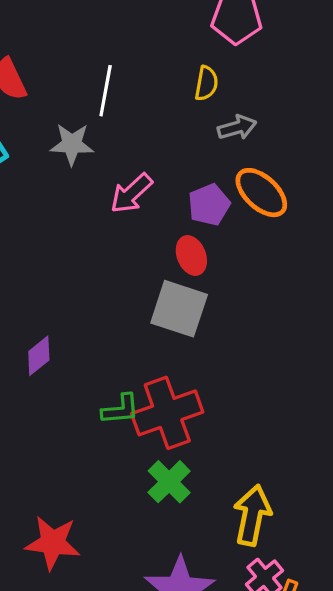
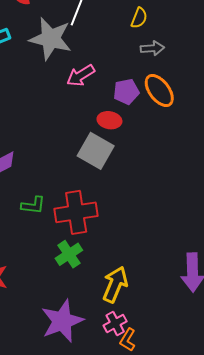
gray star: (72, 144) -> (51, 39), size x1.6
red ellipse: (191, 256) -> (109, 120), turned -70
green L-shape: (120, 409) -> (33, 205), moved

